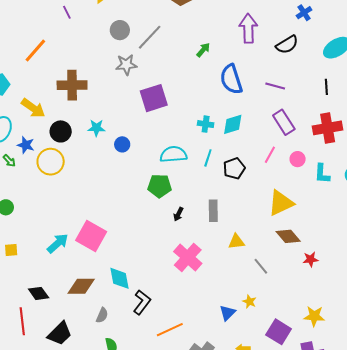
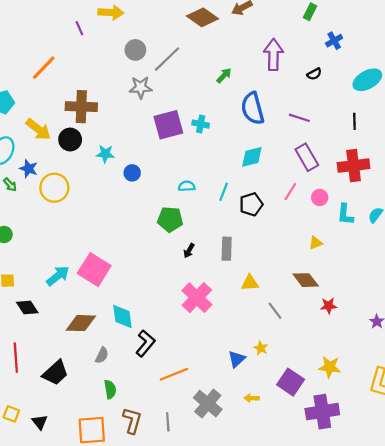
black semicircle: (287, 45) -> (314, 74), size x0.6
cyan cross: (206, 124) -> (201, 124), moved
black circle: (61, 131) -> (70, 140), moved
cyan semicircle: (173, 154) -> (187, 186), size x0.6
yellow triangle: (281, 203) -> (316, 243), moved, size x0.5
black diamond: (39, 293) -> (27, 308), moved

